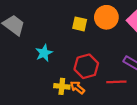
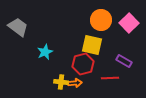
yellow square: (80, 24) -> (92, 45), moved, size x1.5
orange arrow: (77, 88) -> (75, 83), turned 136

